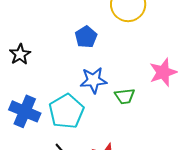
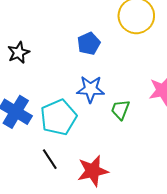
green trapezoid: (125, 96) -> (120, 110), turned 110

